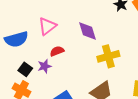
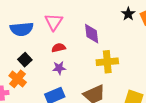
pink triangle: (47, 26) -> (54, 22), turned -30
purple star: (45, 66) -> (59, 68), moved

